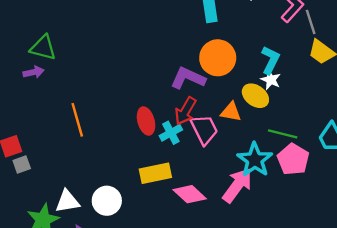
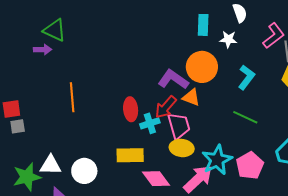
white star: (271, 80) -> (228, 39), moved, turned -30
yellow ellipse: (255, 96) -> (182, 148), moved, turned -40
orange triangle: (231, 112) -> (191, 97), moved
green line: (283, 134) -> (245, 117), moved

